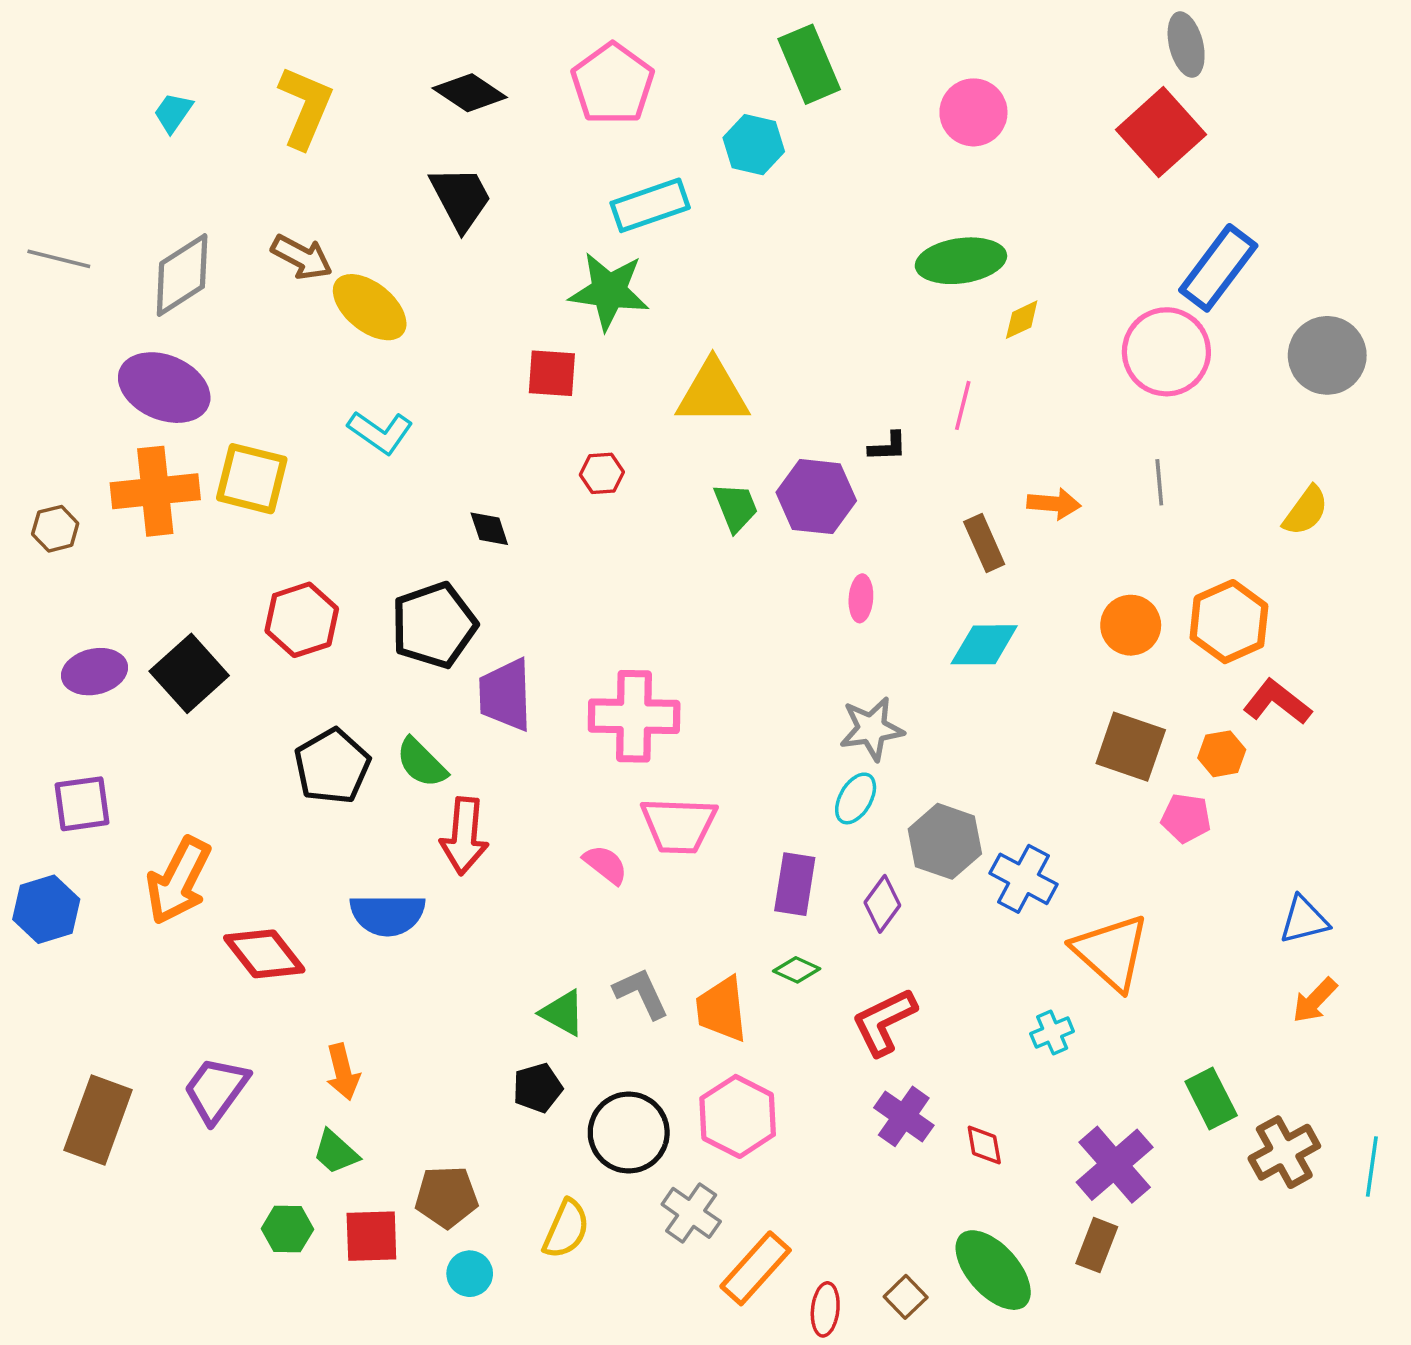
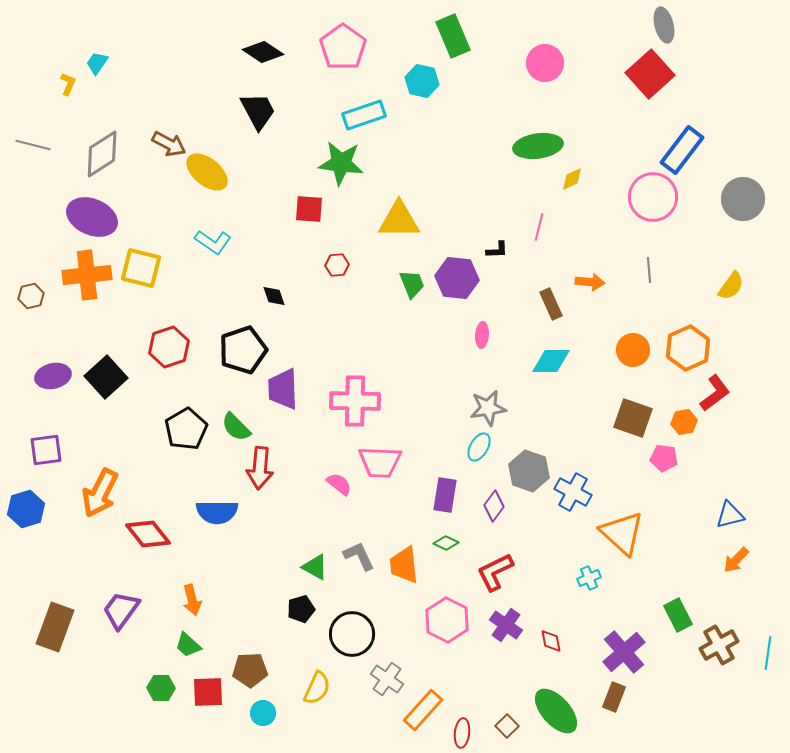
yellow L-shape: (305, 107) -> (68, 84), moved, size x0.5
red L-shape: (1277, 702) -> (715, 393), turned 105
pink hexagon: (738, 1116) -> (447, 620), moved

